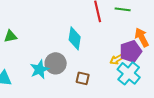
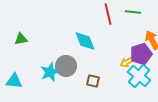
cyan diamond: (75, 38) -> (85, 41), turned -30

